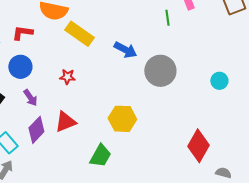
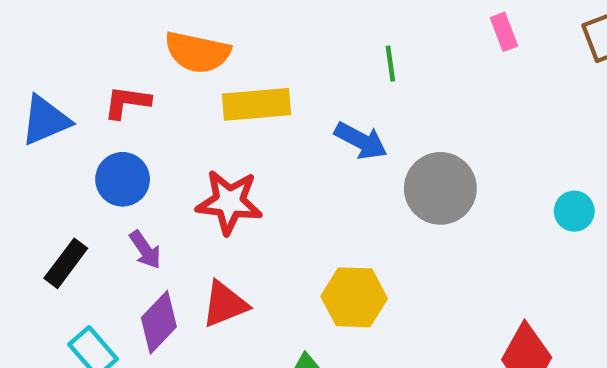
green line: (167, 18) -> (390, 64), moved
yellow rectangle: (79, 34) -> (256, 104), turned -40
red star: (67, 77) -> (229, 202), size x1.8

